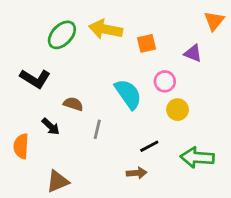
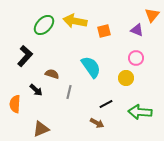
purple triangle: (193, 53) -> (137, 30), moved
black L-shape: (35, 79) -> (25, 56), turned -80
pink circle: (165, 81) -> (136, 58), moved
brown arrow: (137, 173) -> (97, 123), turned 32

